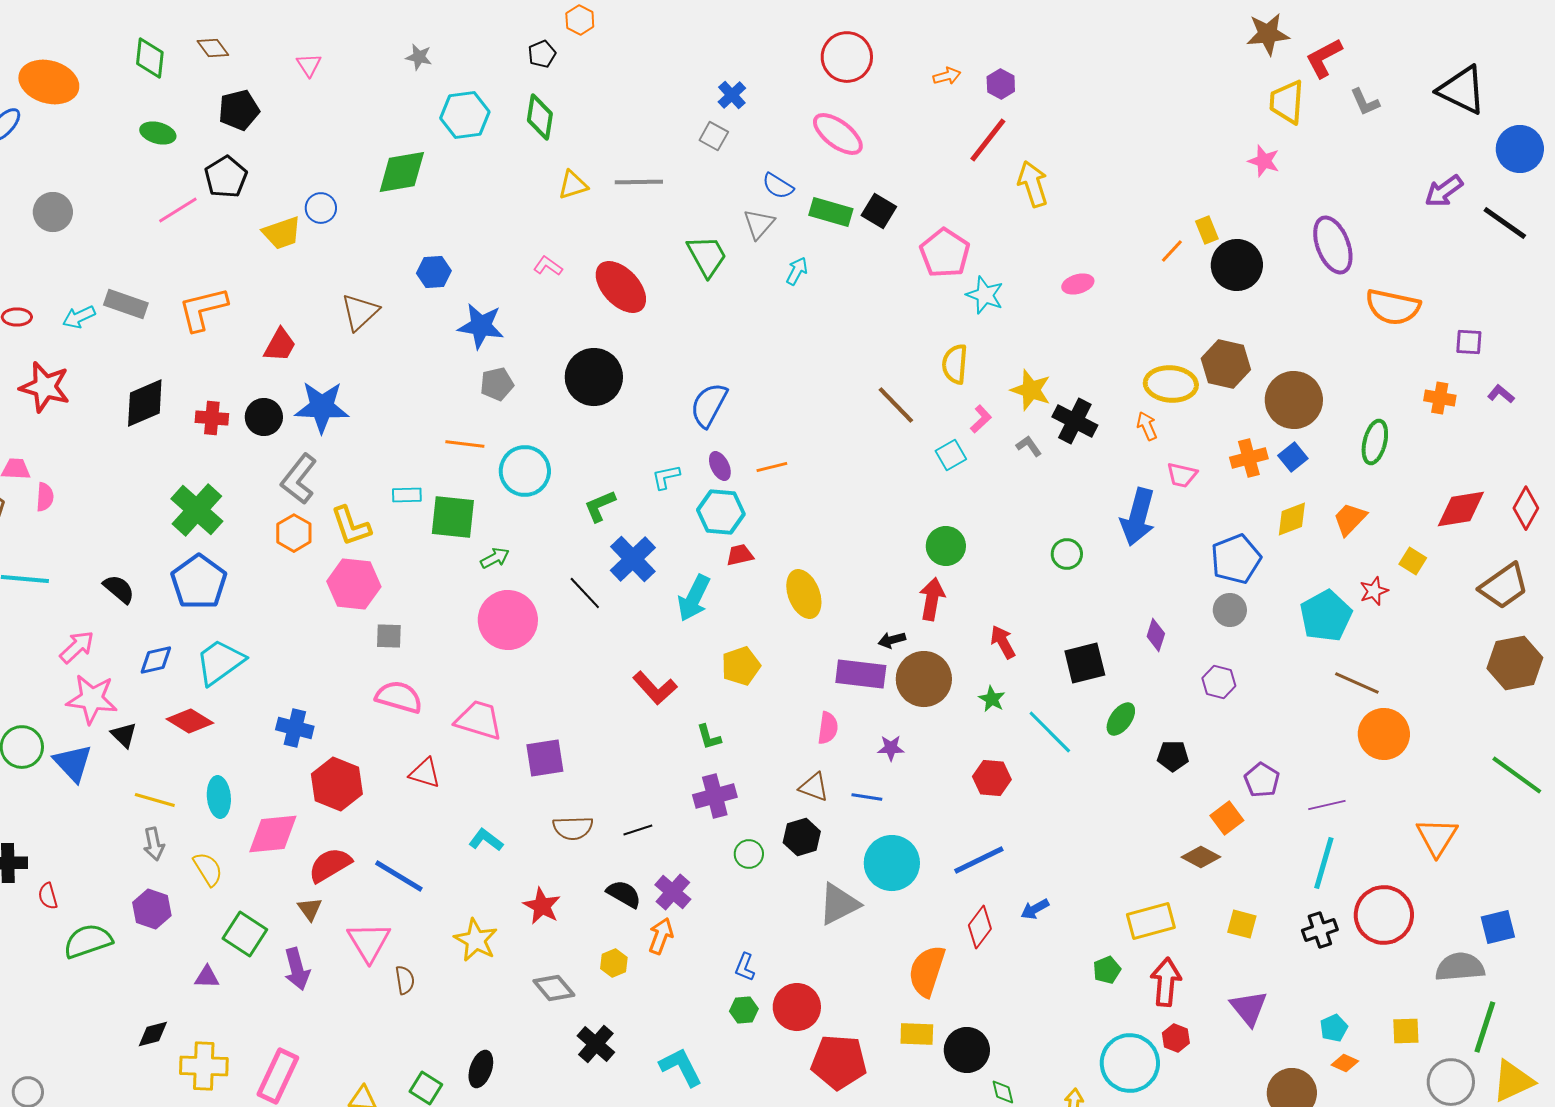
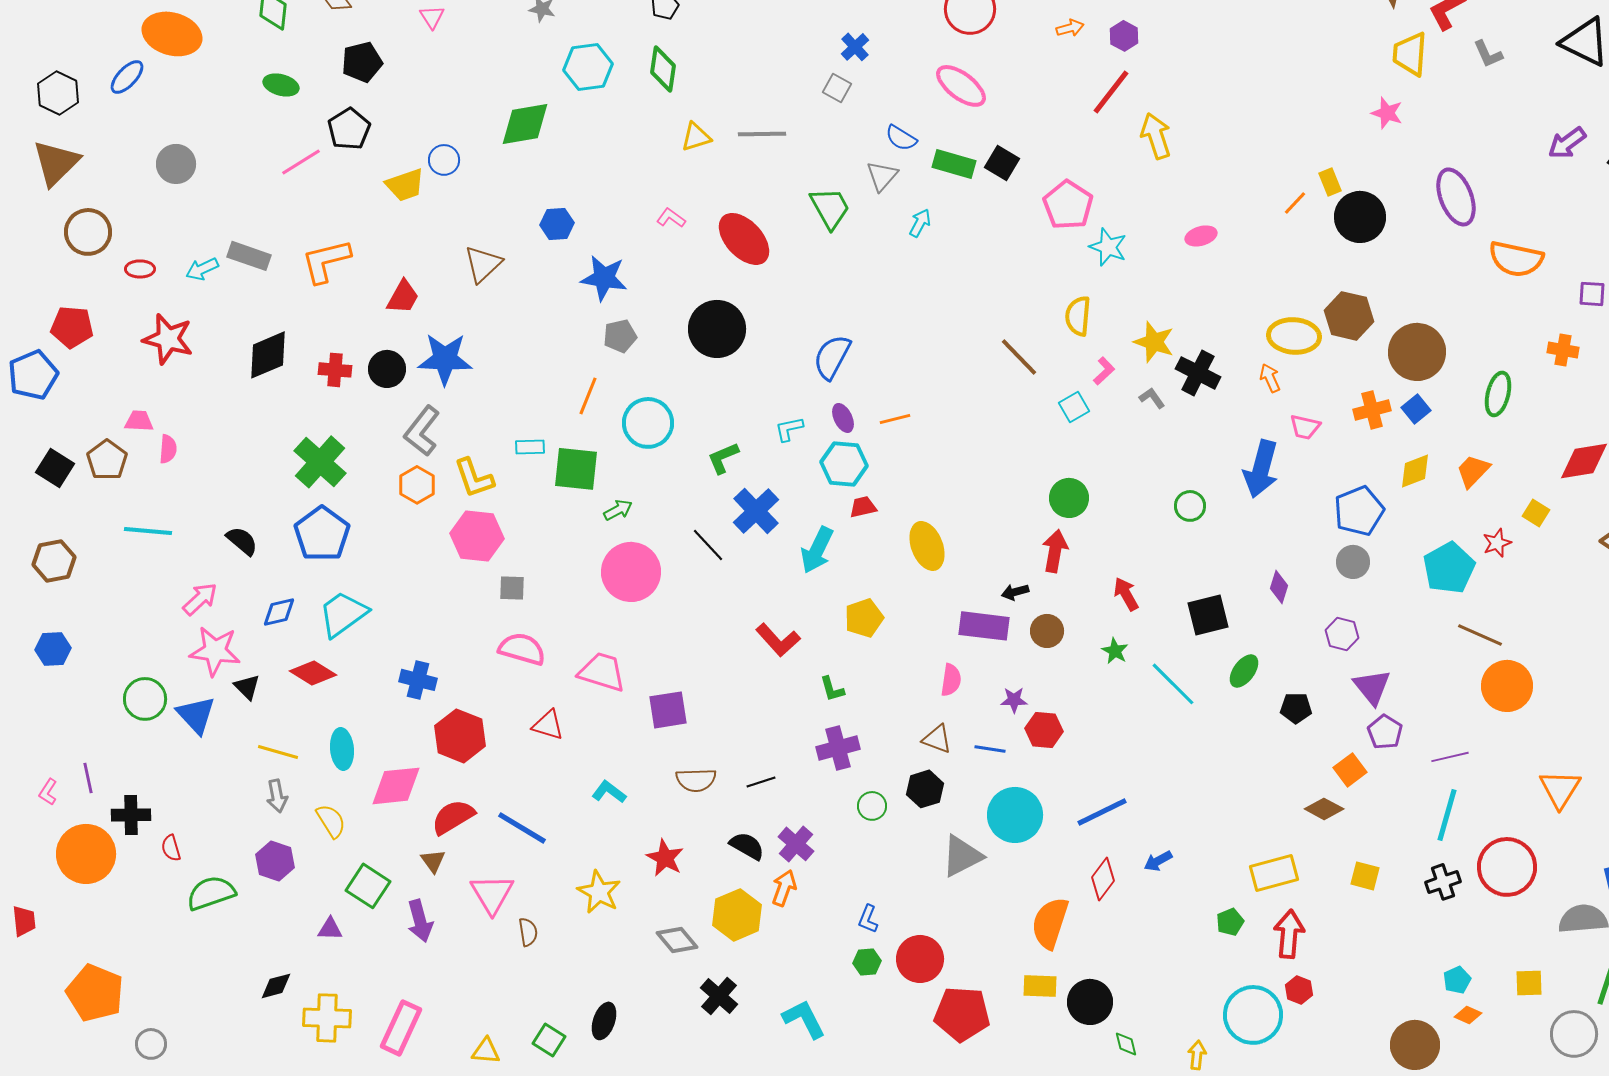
orange line: (465, 444) -> (588, 396), turned -75
brown circle: (924, 679) -> (1047, 631), size x0.6
red hexagon: (992, 778) -> (1044, 730), moved
yellow hexagon: (614, 963) -> (737, 915), size x1.8
purple triangle: (1249, 1008) -> (1372, 687), moved

